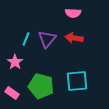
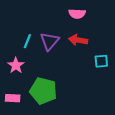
cyan square: (77, 81) -> (101, 61), moved, size x0.6
pink rectangle: (12, 93) -> (13, 98), turned -32

